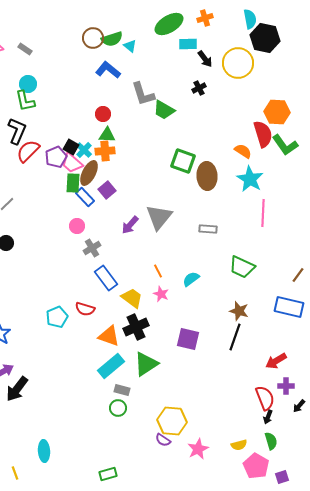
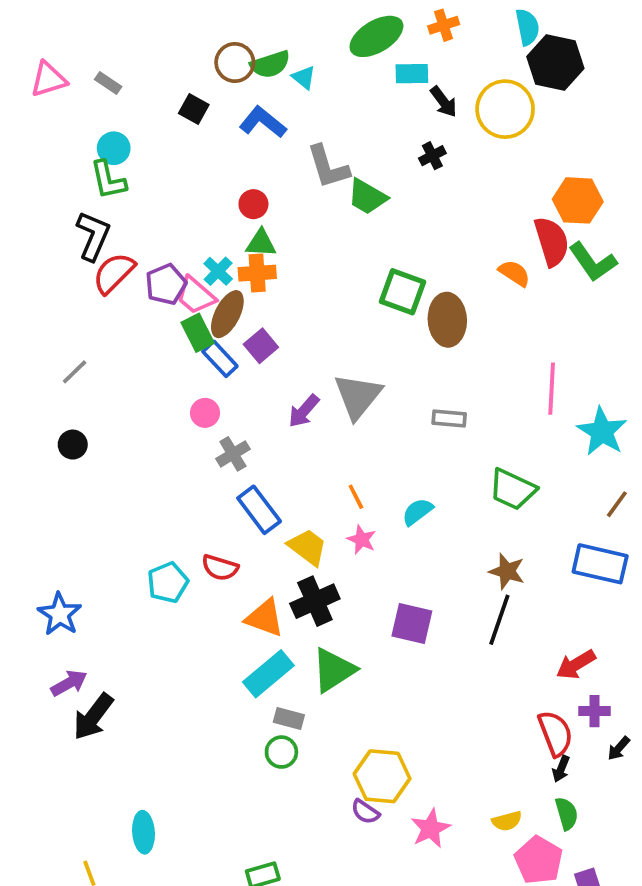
black square: (71, 147) -> (194, 109), moved
cyan star: (250, 179) -> (602, 432), moved
green rectangle: (73, 183) -> (198, 333), turned -30

